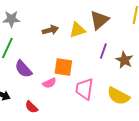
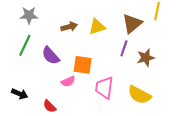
brown triangle: (99, 20) -> (132, 24), moved
brown star: (124, 60) -> (146, 58), turned 30
purple semicircle: (23, 69) -> (51, 56), moved

